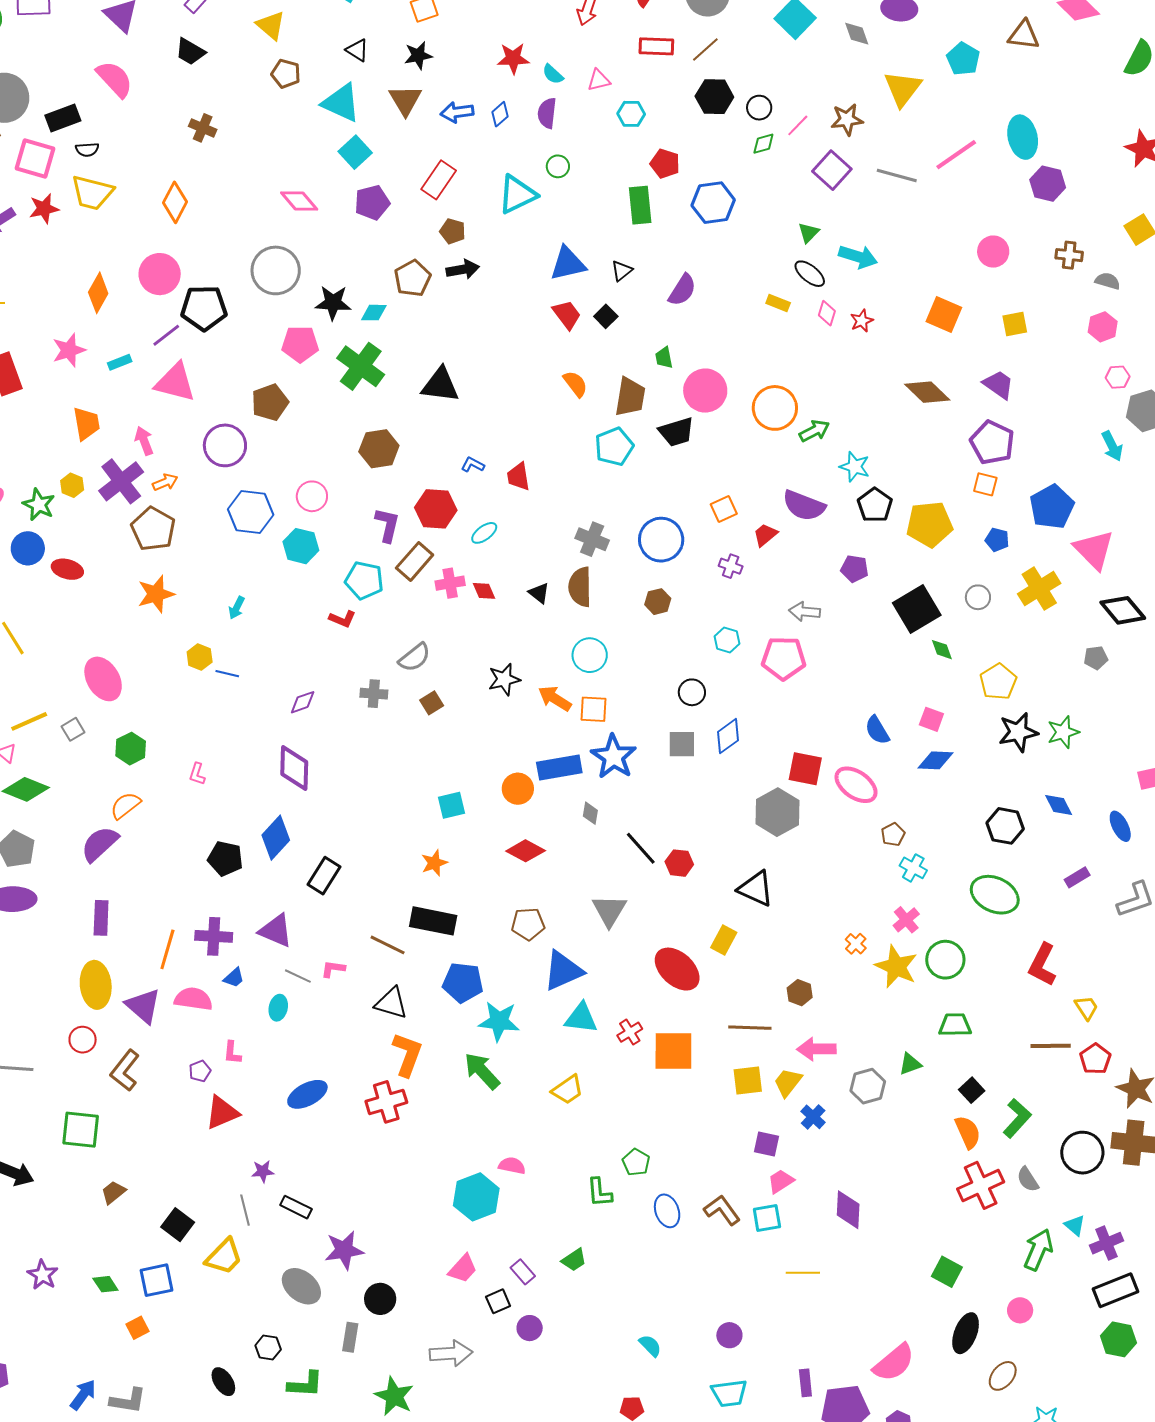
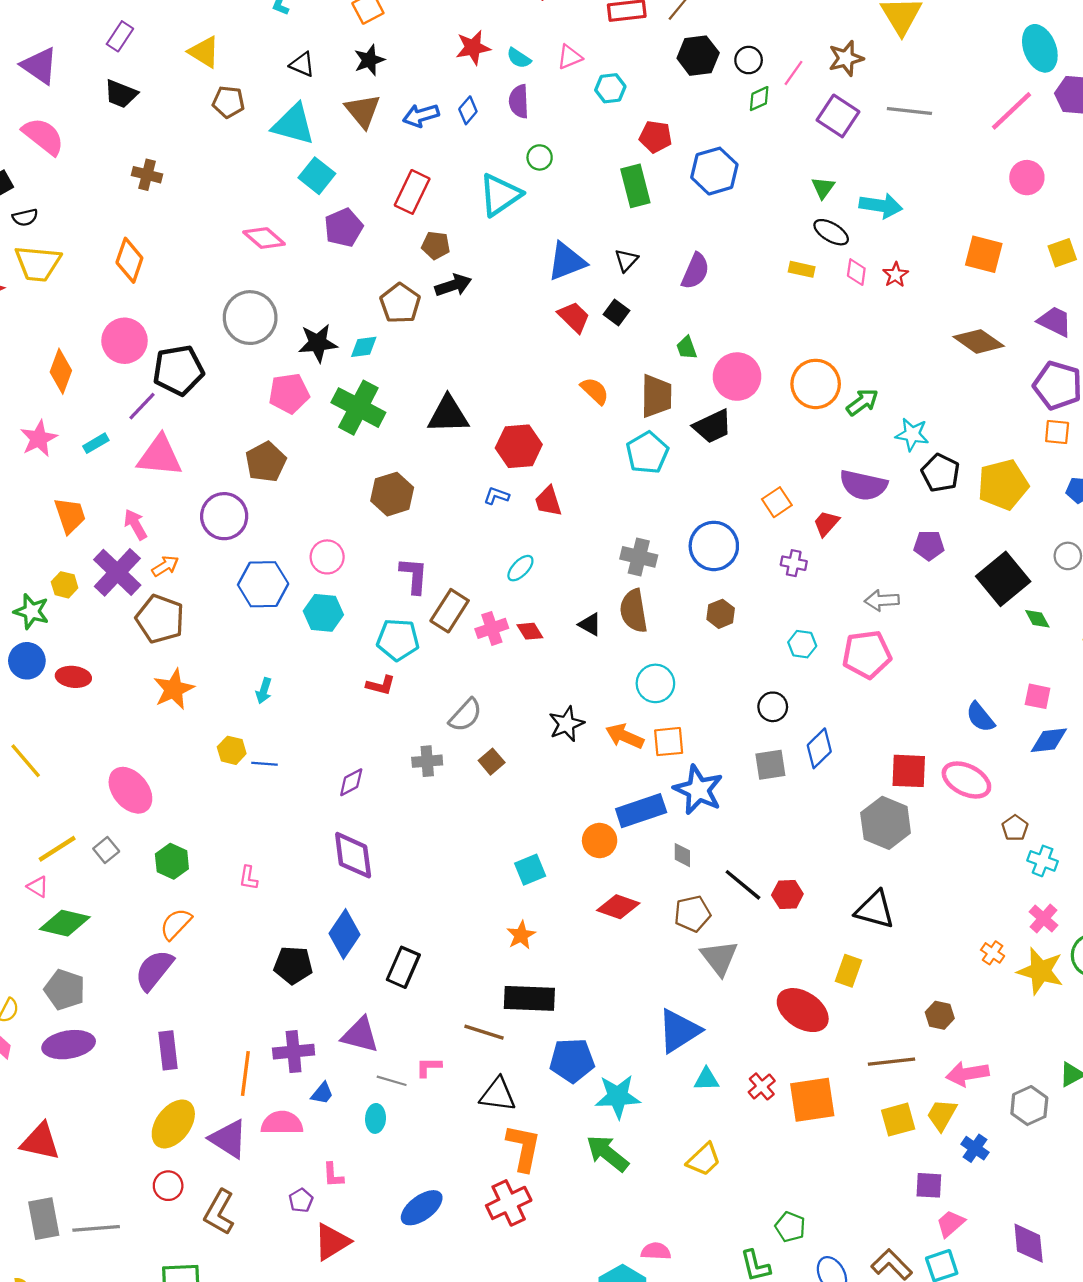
pink line: (956, 155) -> (1011, 111), moved
red hexagon: (436, 509) -> (519, 446), moved
brown pentagon: (528, 924) -> (692, 914), moved
yellow ellipse: (96, 985) -> (173, 1124), turned 51
cyan triangle: (581, 1018) -> (706, 1079), size x0.7

